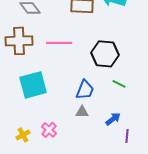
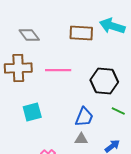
cyan square: (33, 85) -> (32, 112), size x0.7

